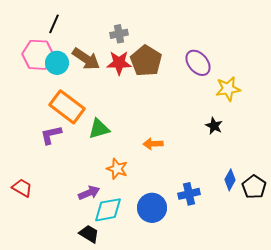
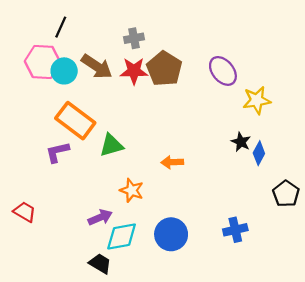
blue diamond: (230, 180) -> (259, 153), moved
black pentagon: (254, 187) -> (286, 194), moved
blue cross: (189, 194) -> (235, 230), moved

